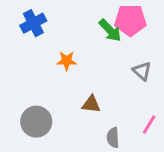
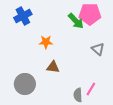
brown triangle: (91, 104) -> (53, 67), moved
pink line: (149, 125) -> (91, 89), moved

